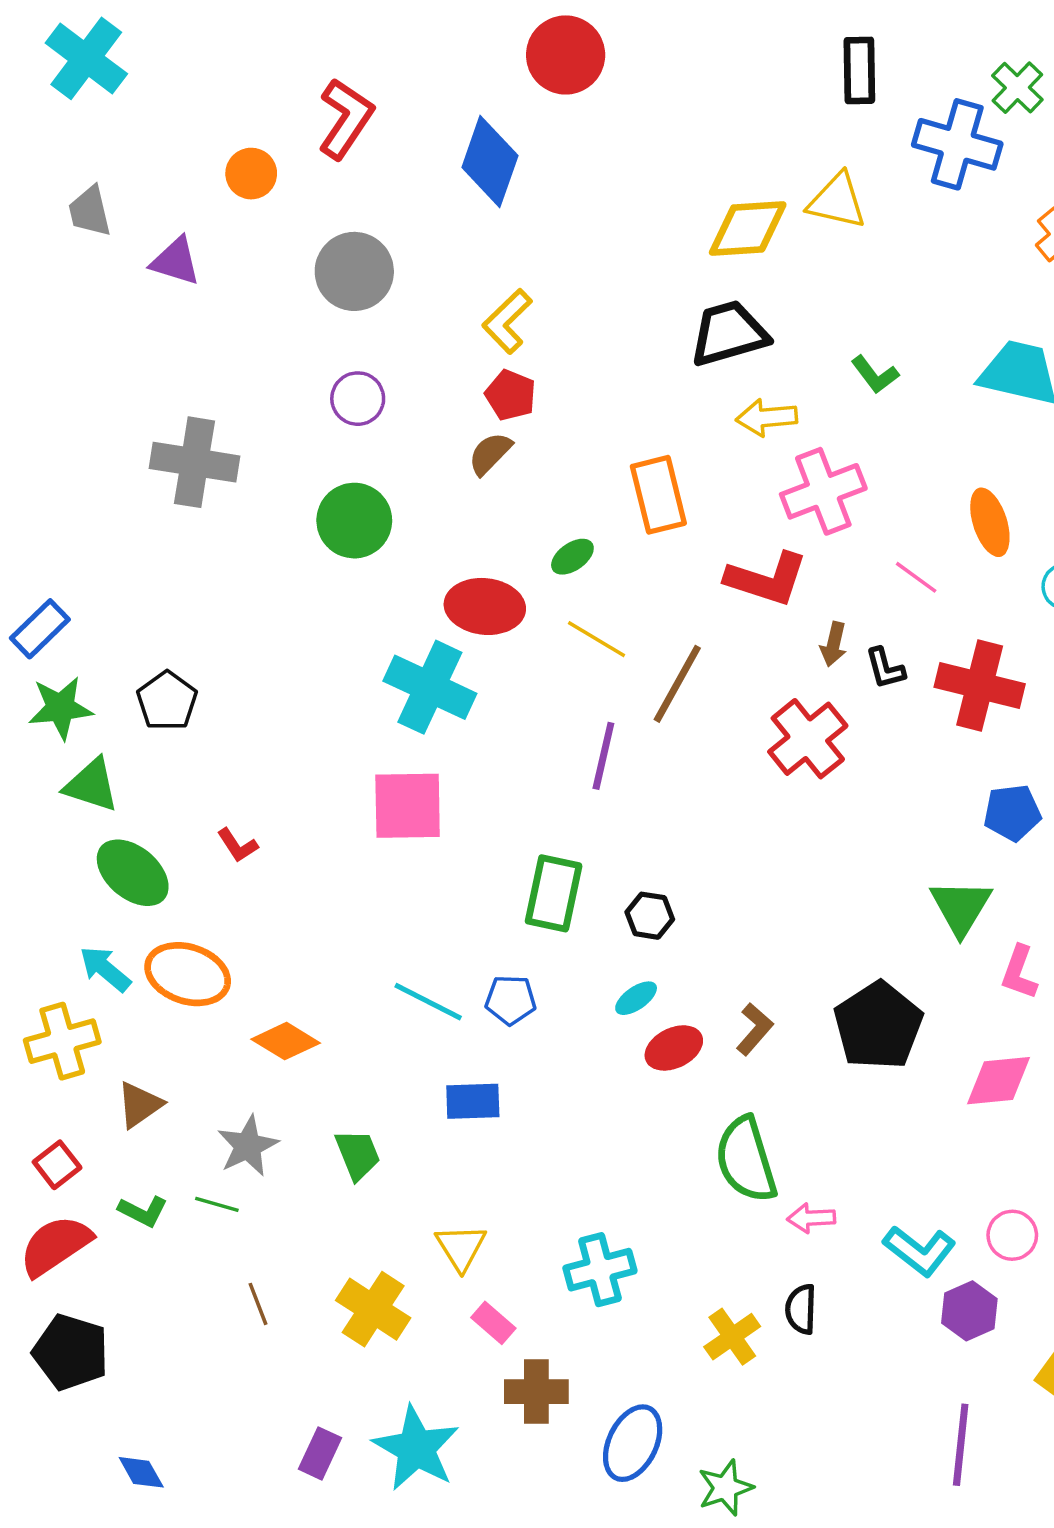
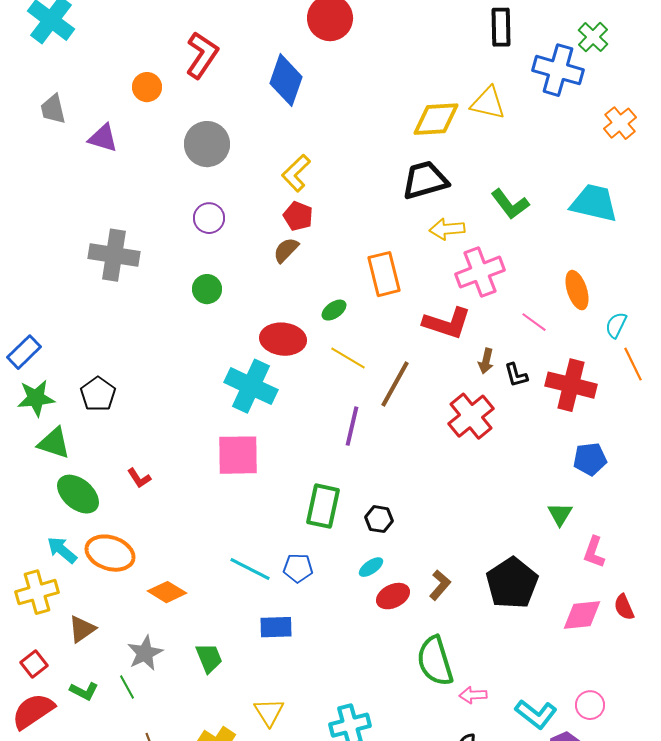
green L-shape: (875, 375) -> (510, 204), size x1.4
green circle: (354, 521) -> (207, 289), size x0.7
green triangle: (961, 907) -> (560, 514), size x0.7
green line: (217, 1204) -> (127, 687), turned 45

